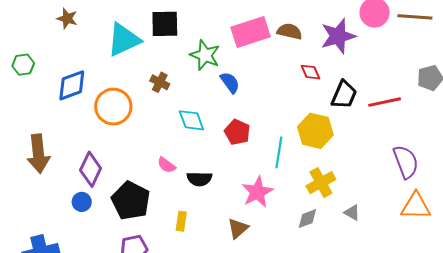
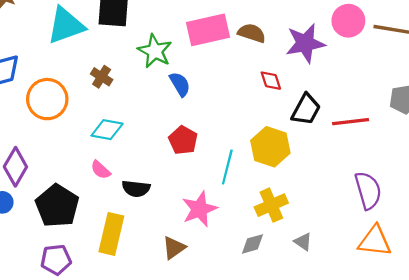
cyan diamond: (191, 120) -> (107, 130), moved, turned -64
yellow rectangle: (181, 221) -> (111, 234), size x1.8

